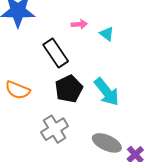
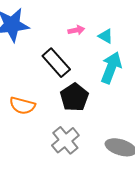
cyan arrow: (107, 92) -> (111, 68), moved, turned -112

